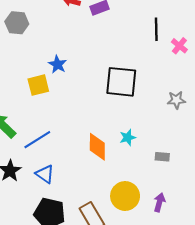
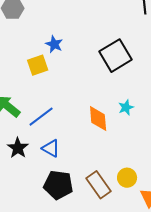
black square: (121, 82) -> (116, 56), turned -32
yellow circle: (125, 196) -> (127, 178), moved, size x0.7

